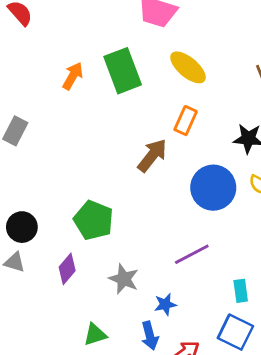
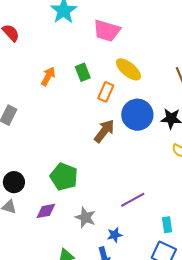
green rectangle: (123, 71) -> (83, 72), size x0.6
orange rectangle: (186, 121) -> (106, 92), moved
blue circle: (213, 188) -> (137, 115), moved
purple diamond: (67, 269) -> (46, 211), turned 40

